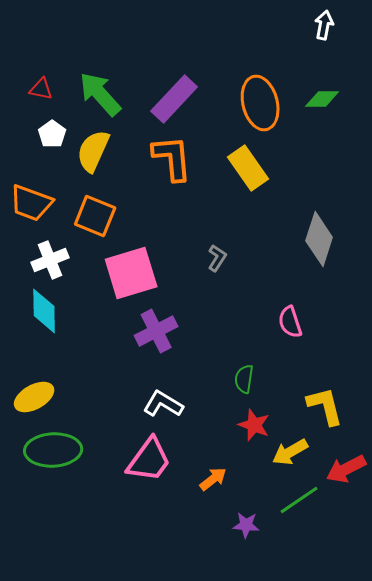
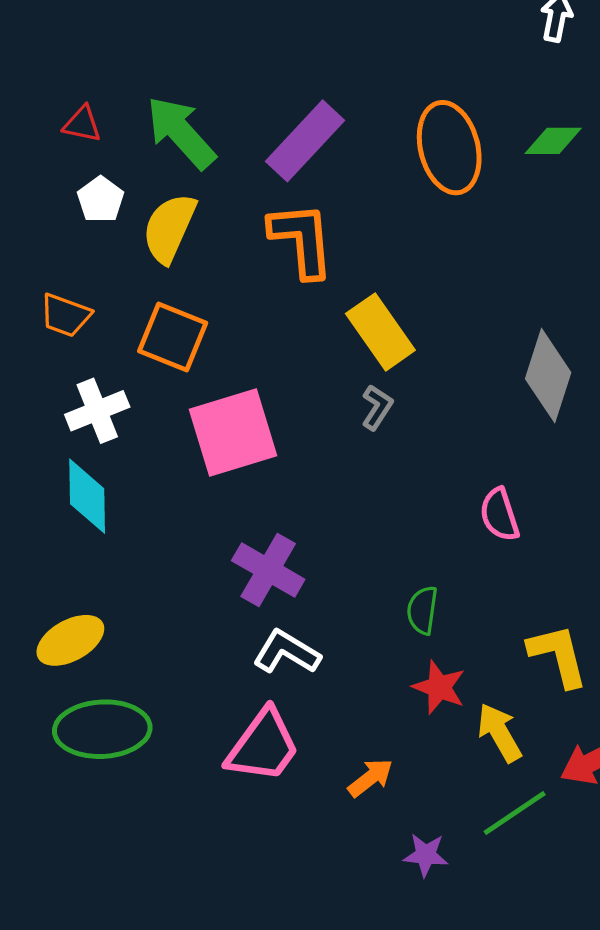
yellow rectangle: (248, 168) -> (380, 332), moved
orange trapezoid: (31, 203) -> (65, 315), size x0.7
purple cross: (156, 331) -> (268, 570), moved, turned -33
yellow arrow: (290, 452) -> (499, 733), turned 90

